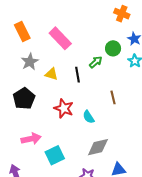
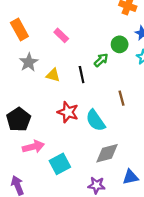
pink rectangle: (60, 38) -> (61, 35), size x0.6
black pentagon: (24, 99) -> (19, 120), moved
cyan semicircle: (89, 117) -> (95, 120), size x1.5

